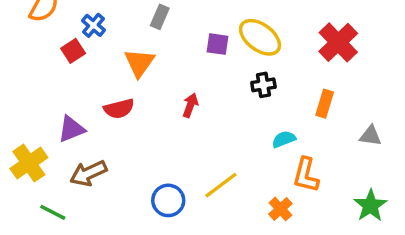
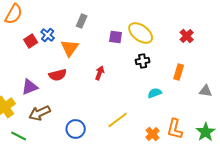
blue cross: (93, 25) -> (48, 35), moved
red cross: (338, 42) -> (187, 36), size x0.6
orange L-shape: (306, 175) -> (175, 129), moved
blue circle: (168, 200) -> (76, 129), moved

